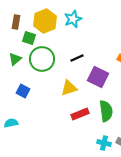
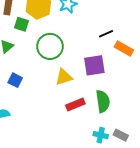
black line: (77, 58) -> (106, 34), moved
green circle: (42, 59) -> (50, 46), moved
purple square: (98, 77) -> (94, 65), turned -35

